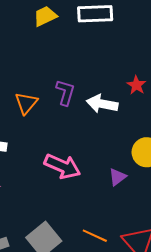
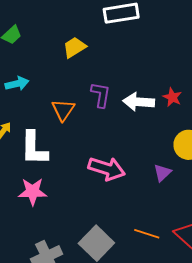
yellow trapezoid: (45, 16) -> (75, 47), moved
red star: (136, 85) -> (172, 97), moved

